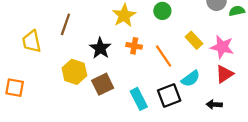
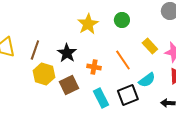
brown line: (65, 24) -> (35, 50), moved
orange cross: (134, 46) -> (94, 67), moved

